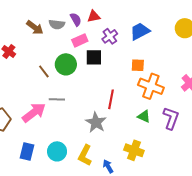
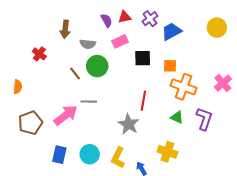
gray semicircle: (57, 24) -> (88, 44), moved
brown arrow: (35, 27) -> (65, 29), turned 60
purple cross: (110, 36) -> (150, 19), moved
pink rectangle: (80, 40) -> (120, 41), moved
black square: (94, 57) -> (143, 58), moved

